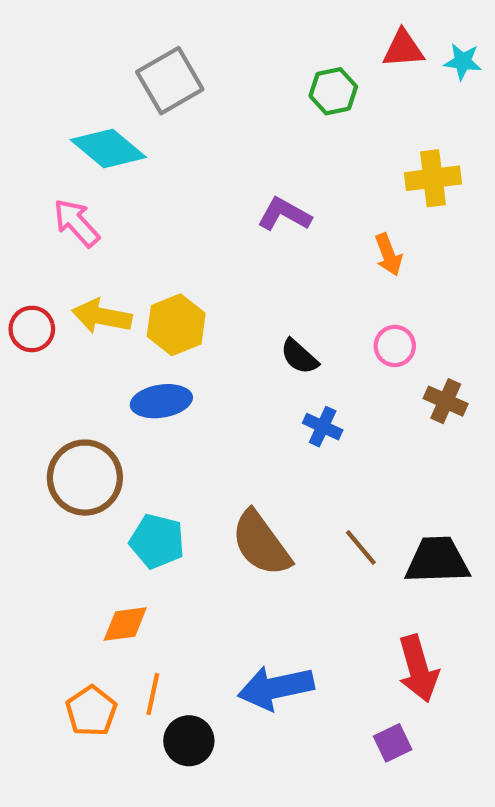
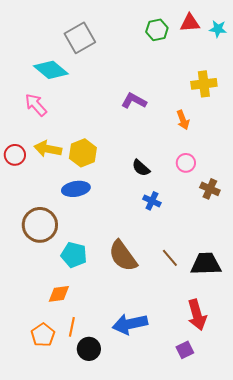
green hexagon: (333, 91) -> (157, 30), moved

